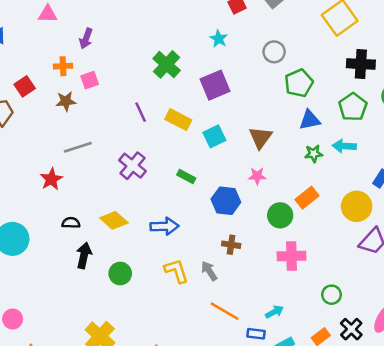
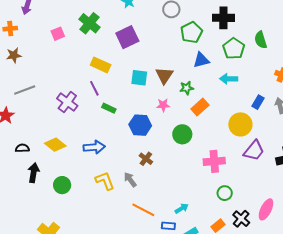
black cross: (361, 64) -> (223, 18), moved
pink square: (90, 80) -> (58, 34), moved
purple line: (141, 112) -> (94, 88), moved
cyan square: (214, 136) -> (139, 78), moved, turned 36
green star: (314, 154) -> (187, 88), moved
orange rectangle: (307, 198) -> (200, 107), moved
brown cross: (231, 245) -> (146, 159), turned 32
pink cross: (292, 256) -> (214, 161), moved

